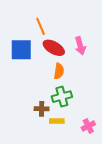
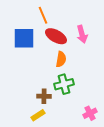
yellow rectangle: (57, 121) -> (38, 115), moved, turned -32

